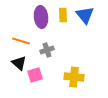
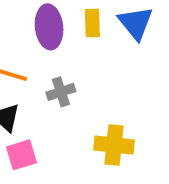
pink square: (35, 75) -> (21, 155), moved

